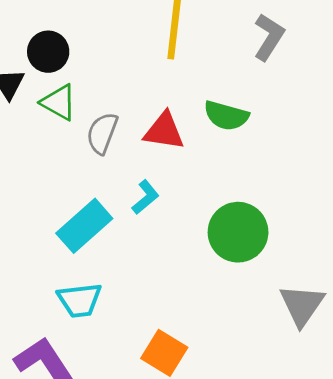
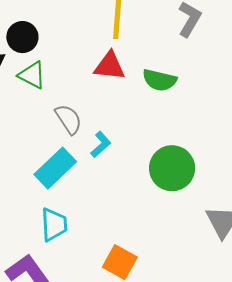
red triangle: (164, 131) -> (109, 66), moved
gray semicircle: (102, 133) -> (68, 119), moved, turned 128
cyan trapezoid: (80, 300) -> (54, 225), turned -84

